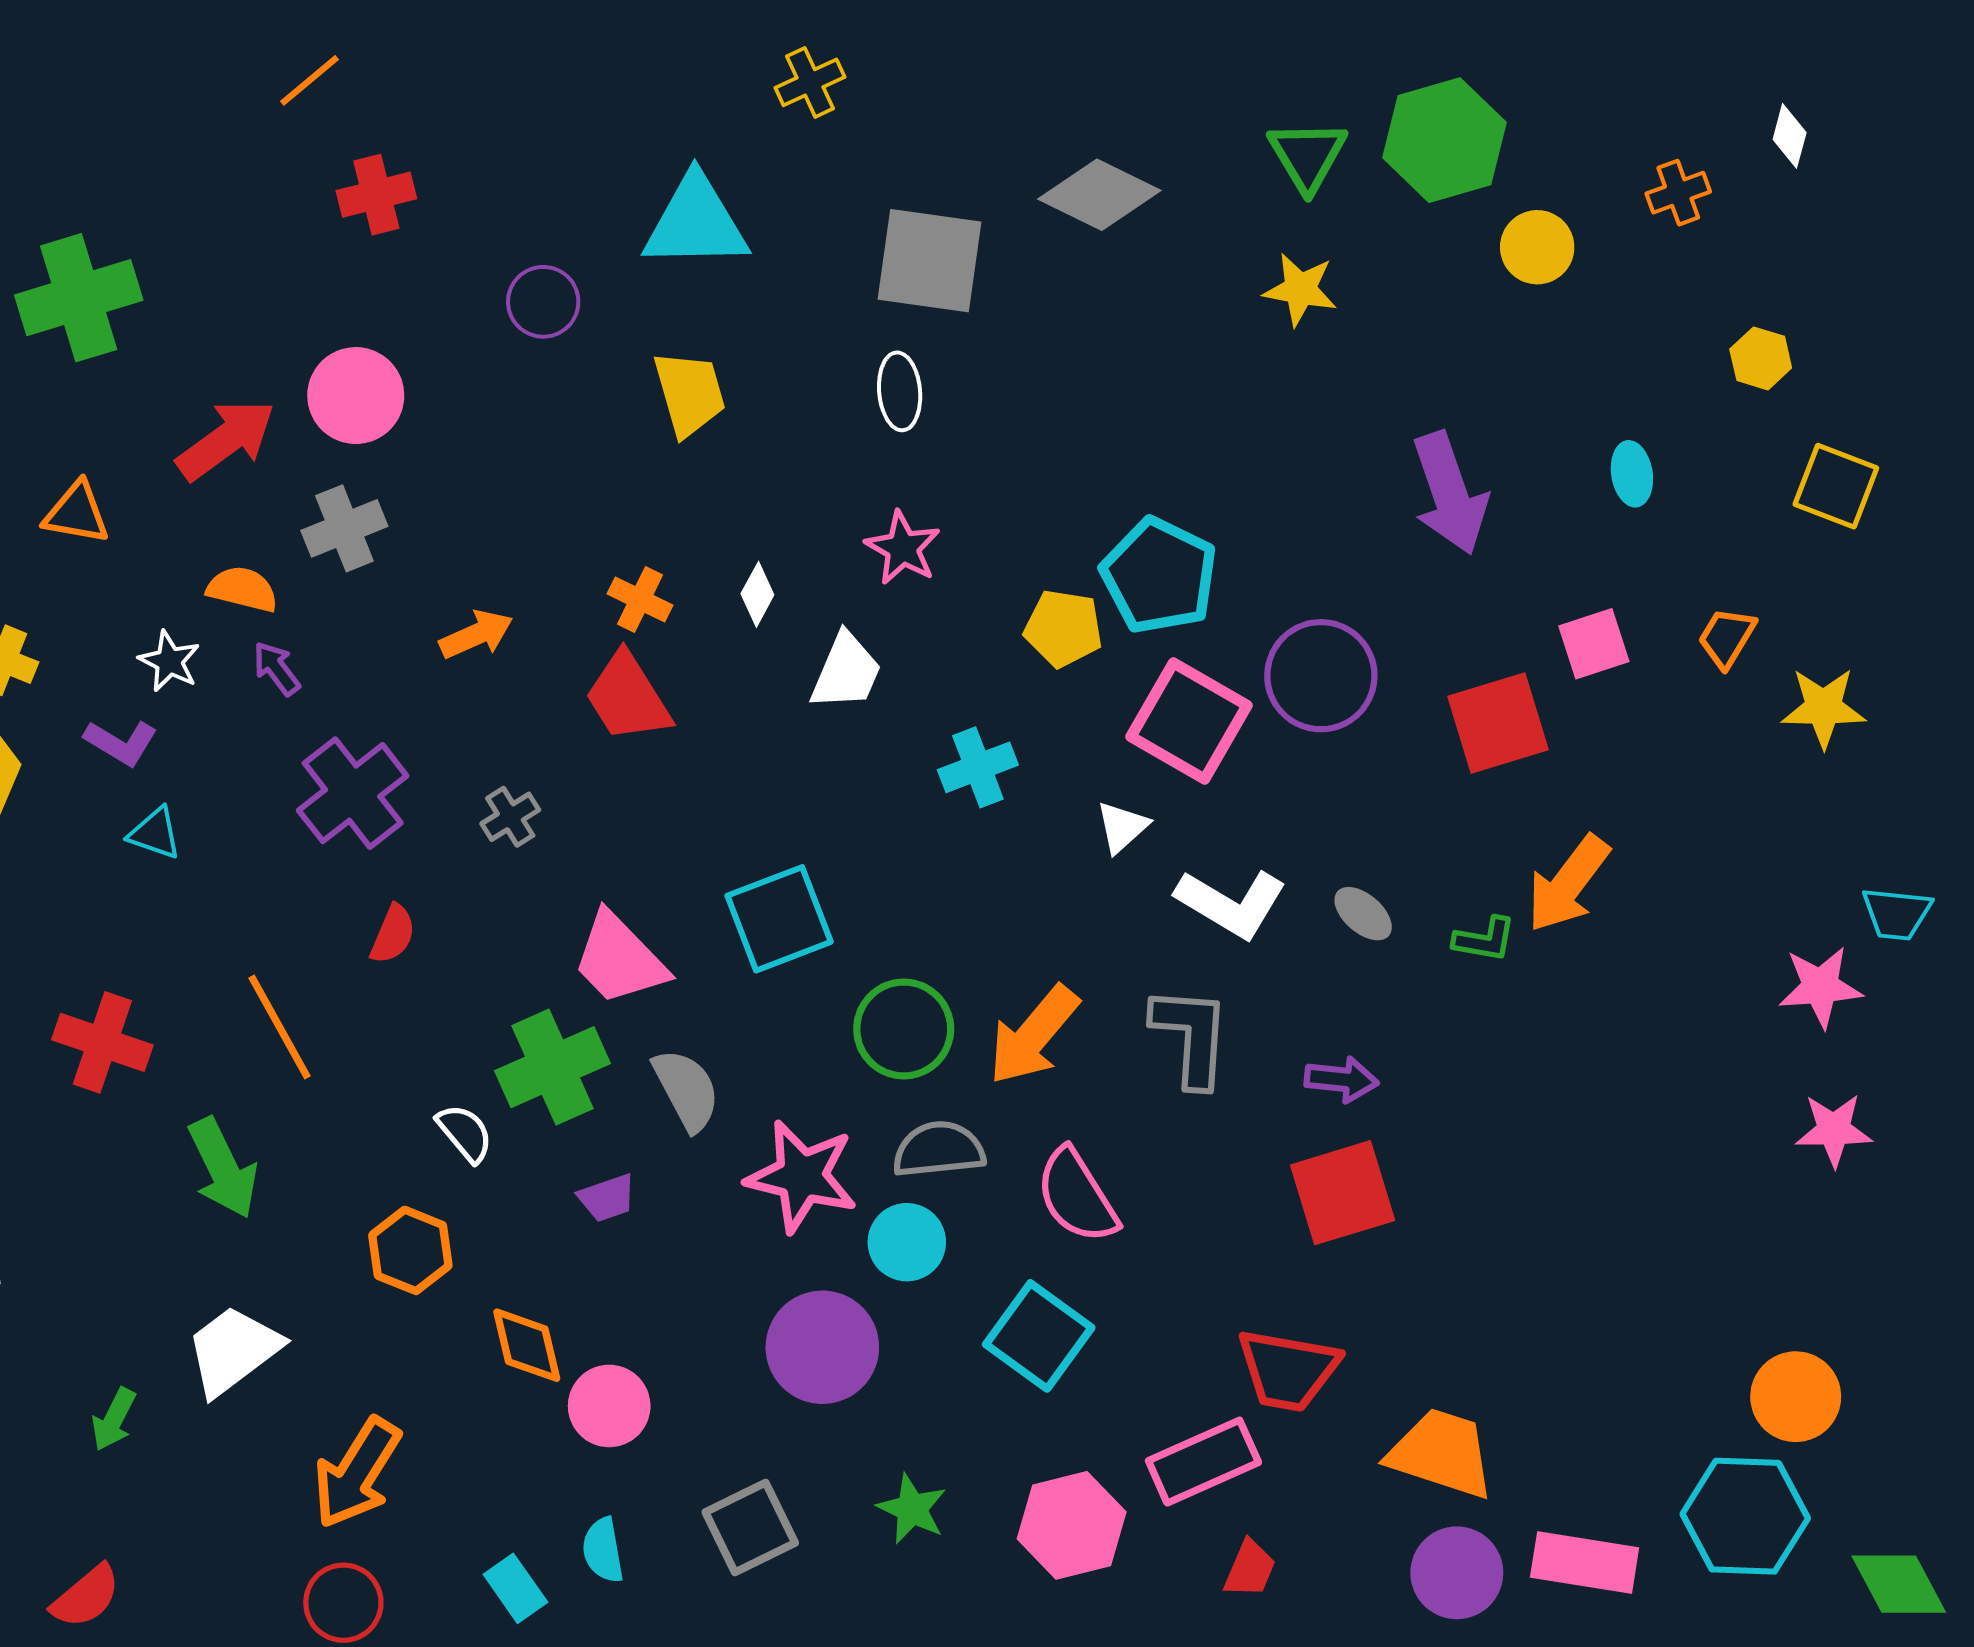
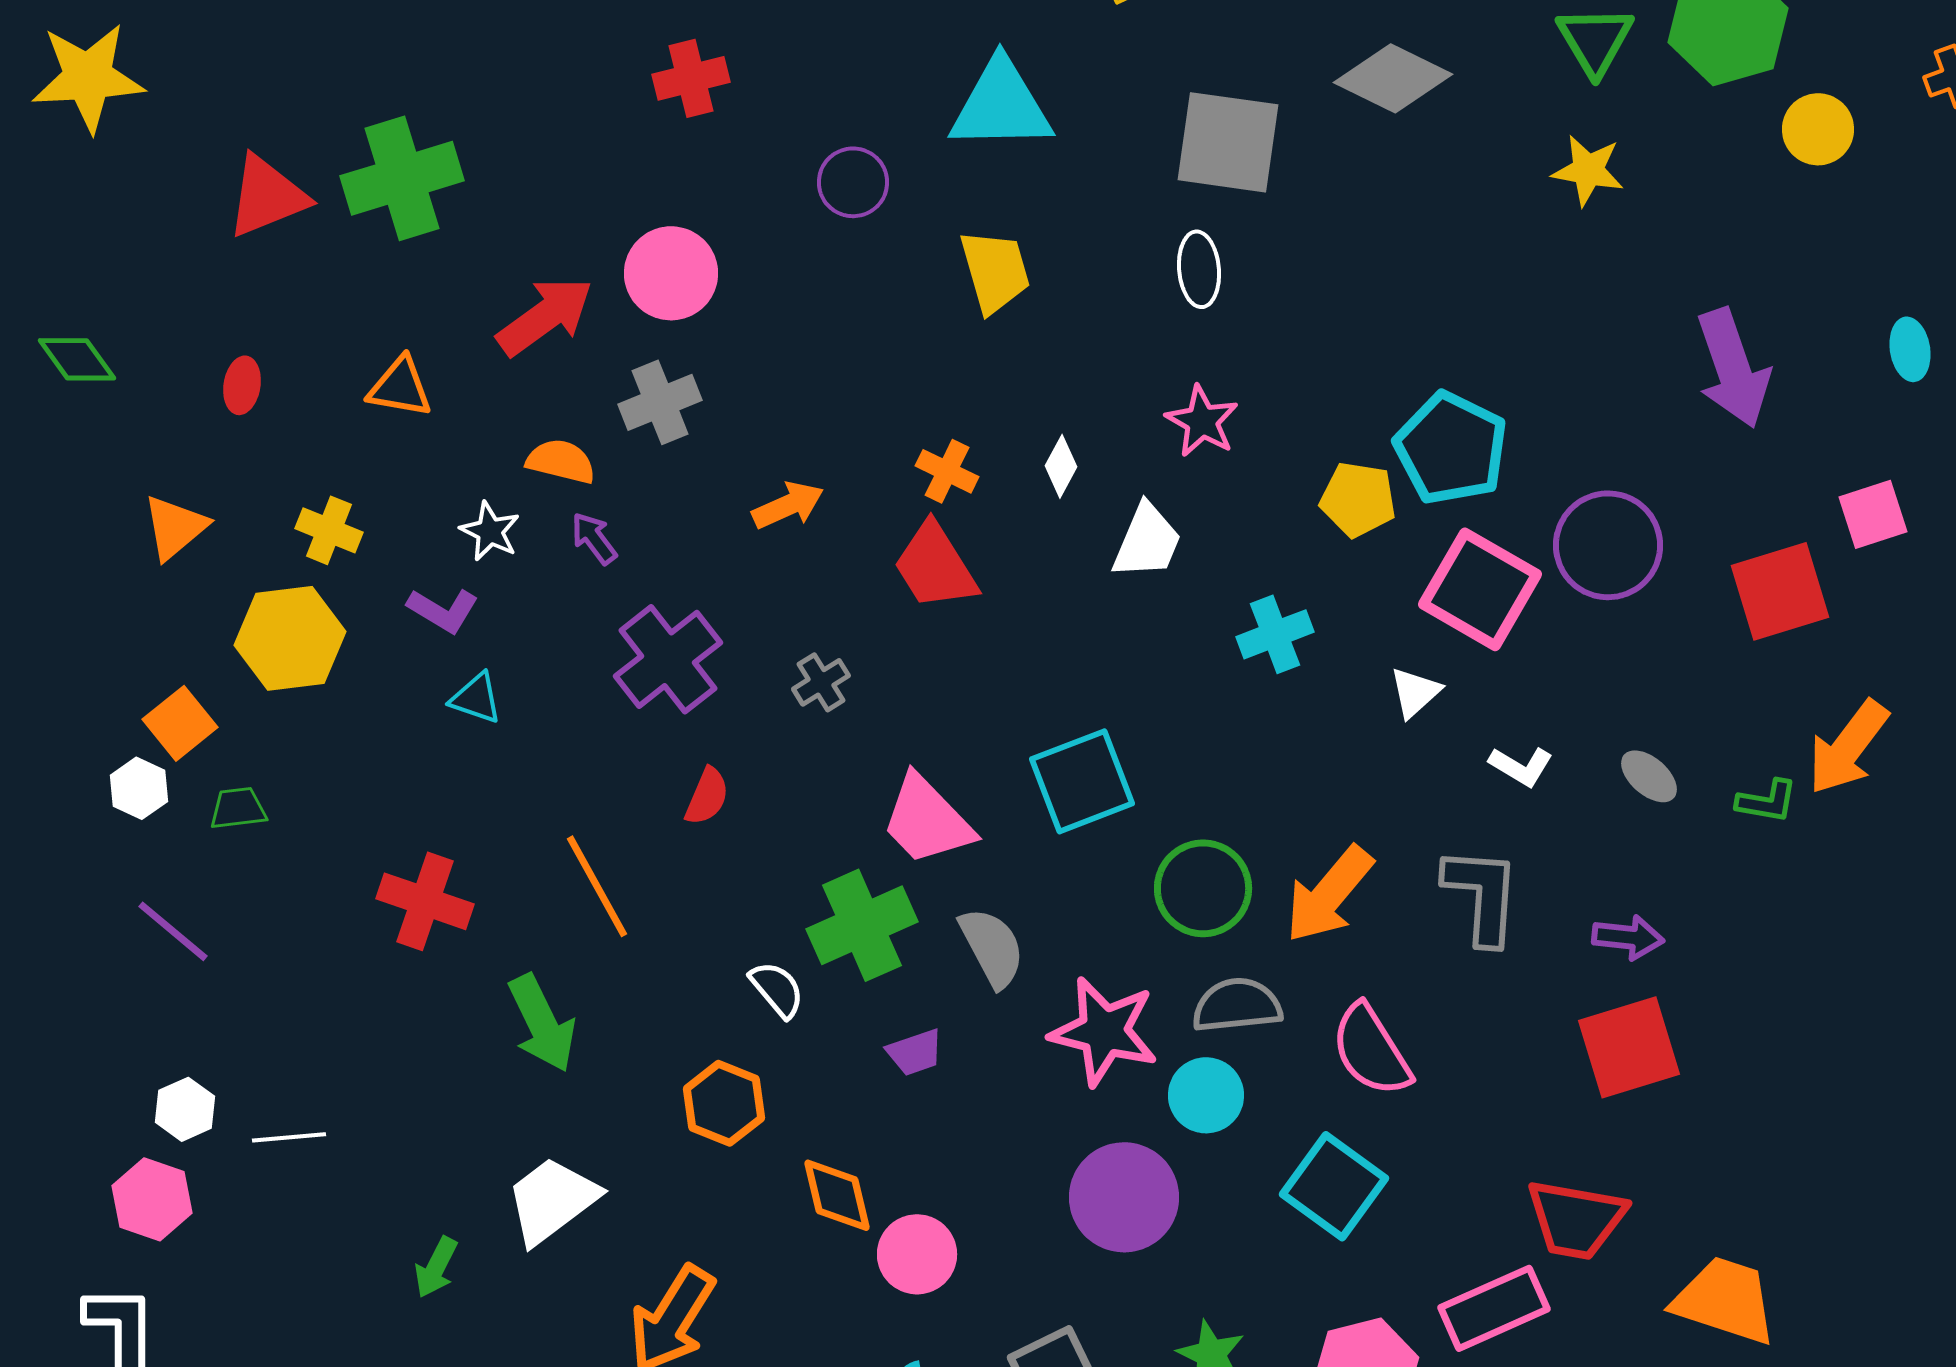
white L-shape: (1231, 903) -> (1521, 766), size x0.6

